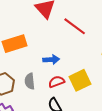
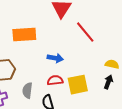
gray semicircle: (30, 81) -> (27, 90), moved

